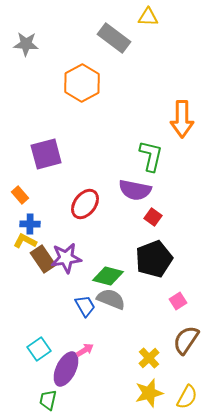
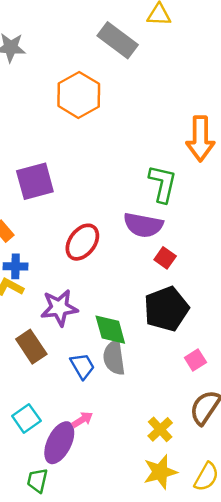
brown rectangle: (43, 259) -> (31, 347), moved
green diamond: (108, 276) -> (110, 330), turned 60
gray semicircle: (111, 299) -> (114, 358), turned -120

